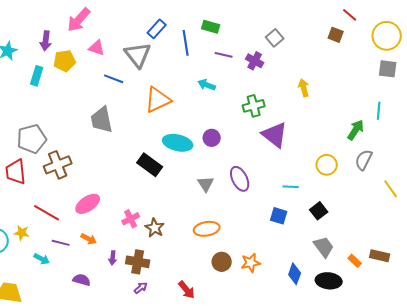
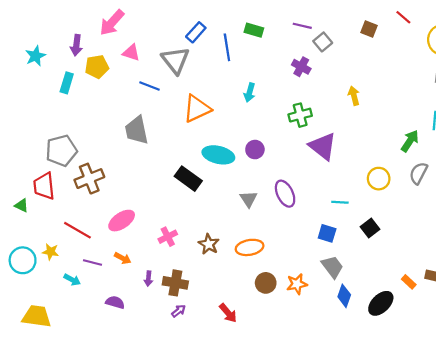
brown square: (336, 35) -> (369, 29), moved
purple line: (224, 55) -> (302, 26), moved
cyan arrow: (207, 85) -> (250, 93), turned -96
brown star: (155, 228) -> (209, 244), moved
gray trapezoid: (324, 247) -> (332, 267), moved
black ellipse: (329, 281) -> (381, 303), turned -50

